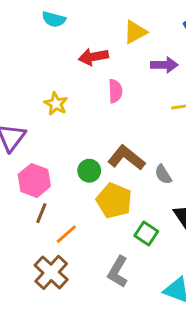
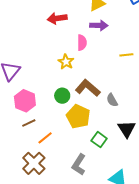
red arrow: (93, 57) -> (57, 18), moved
purple arrow: (164, 65) -> (99, 25), moved
yellow star: (56, 104) -> (66, 62), moved
brown line: (41, 213) -> (29, 123), turned 40

